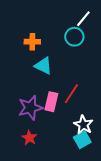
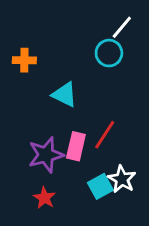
orange cross: (32, 42) -> (24, 60), moved
cyan square: (82, 140) -> (100, 186), moved

